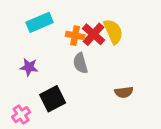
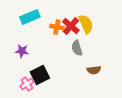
gray semicircle: (80, 63) -> (77, 48), moved
pink cross: (21, 115) -> (27, 84), moved

